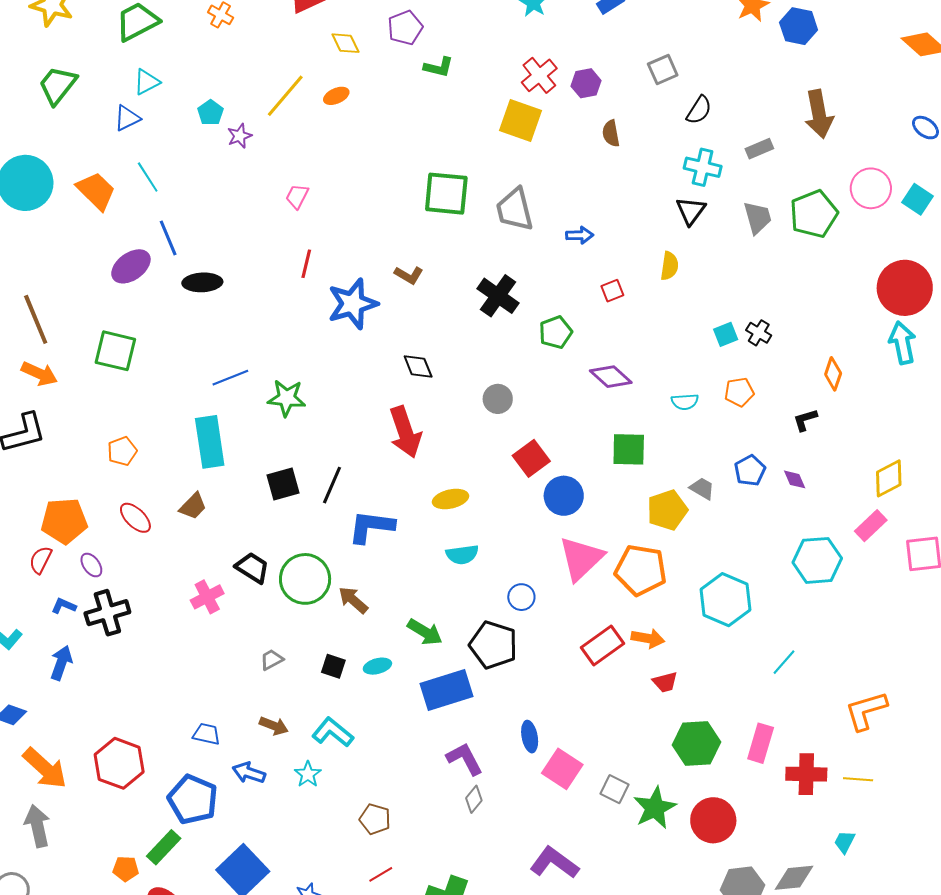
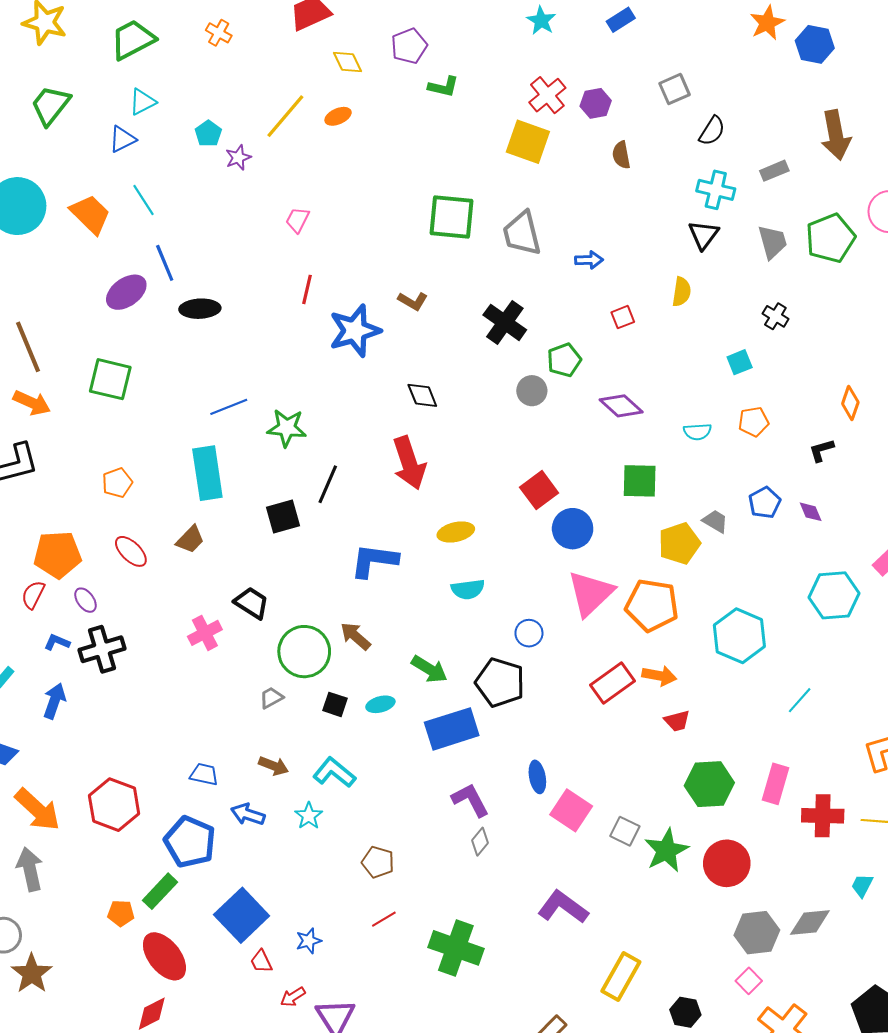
black cross: (759, 333) -> (775, 316), moved
gray circle: (498, 399) -> (532, 391), moved
black line: (332, 485) -> (328, 484), moved
green circle: (305, 579) -> (304, 652), moved

